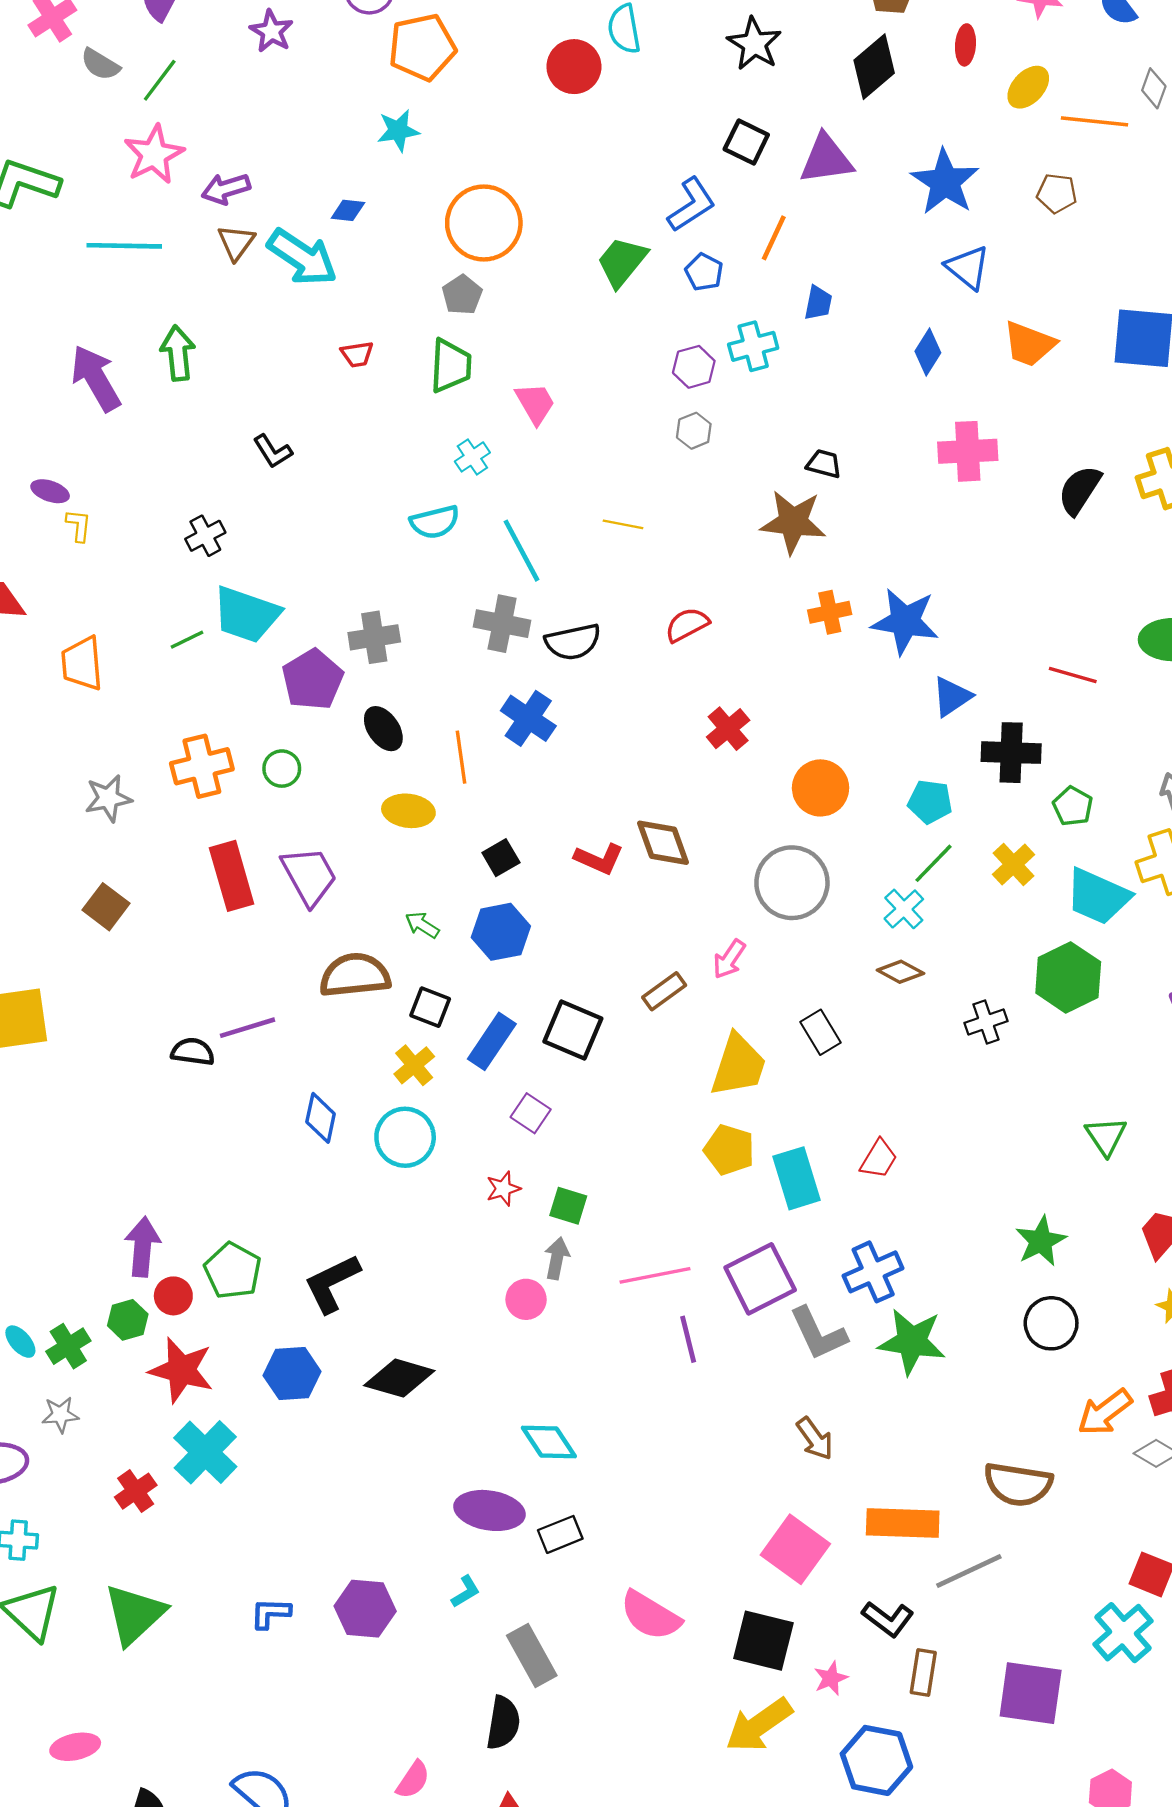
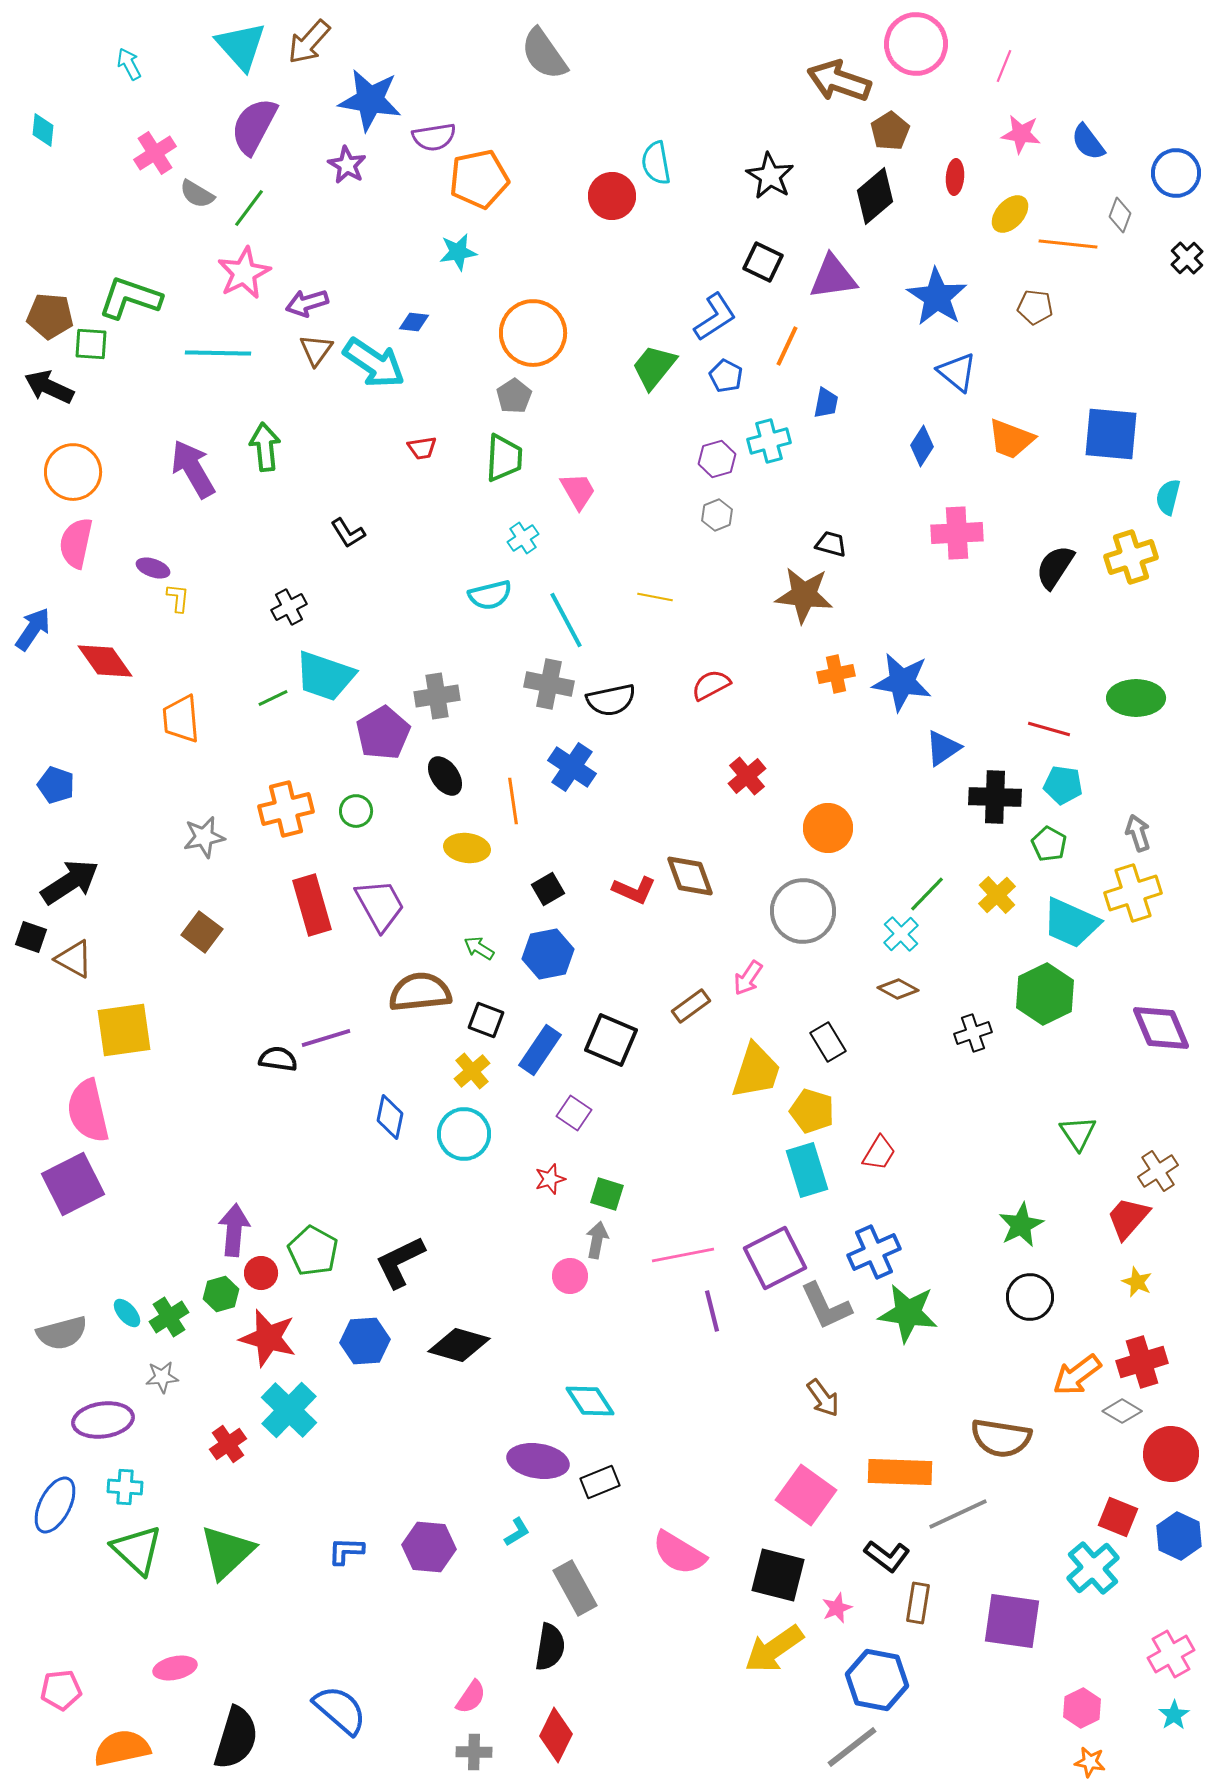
cyan pentagon: (930, 802) -> (1063, 785), moved
yellow pentagon: (729, 1150) -> (812, 1111), moved

